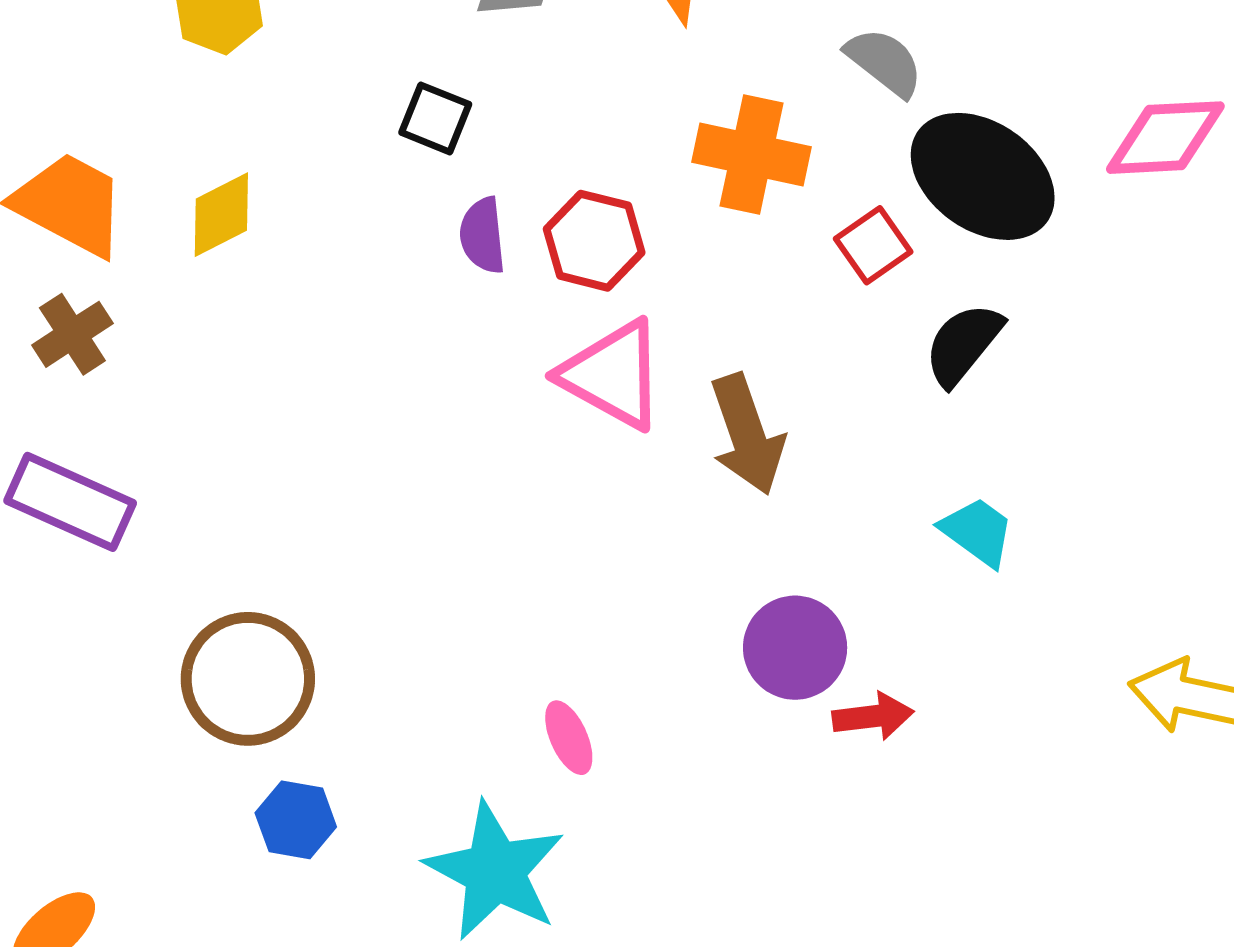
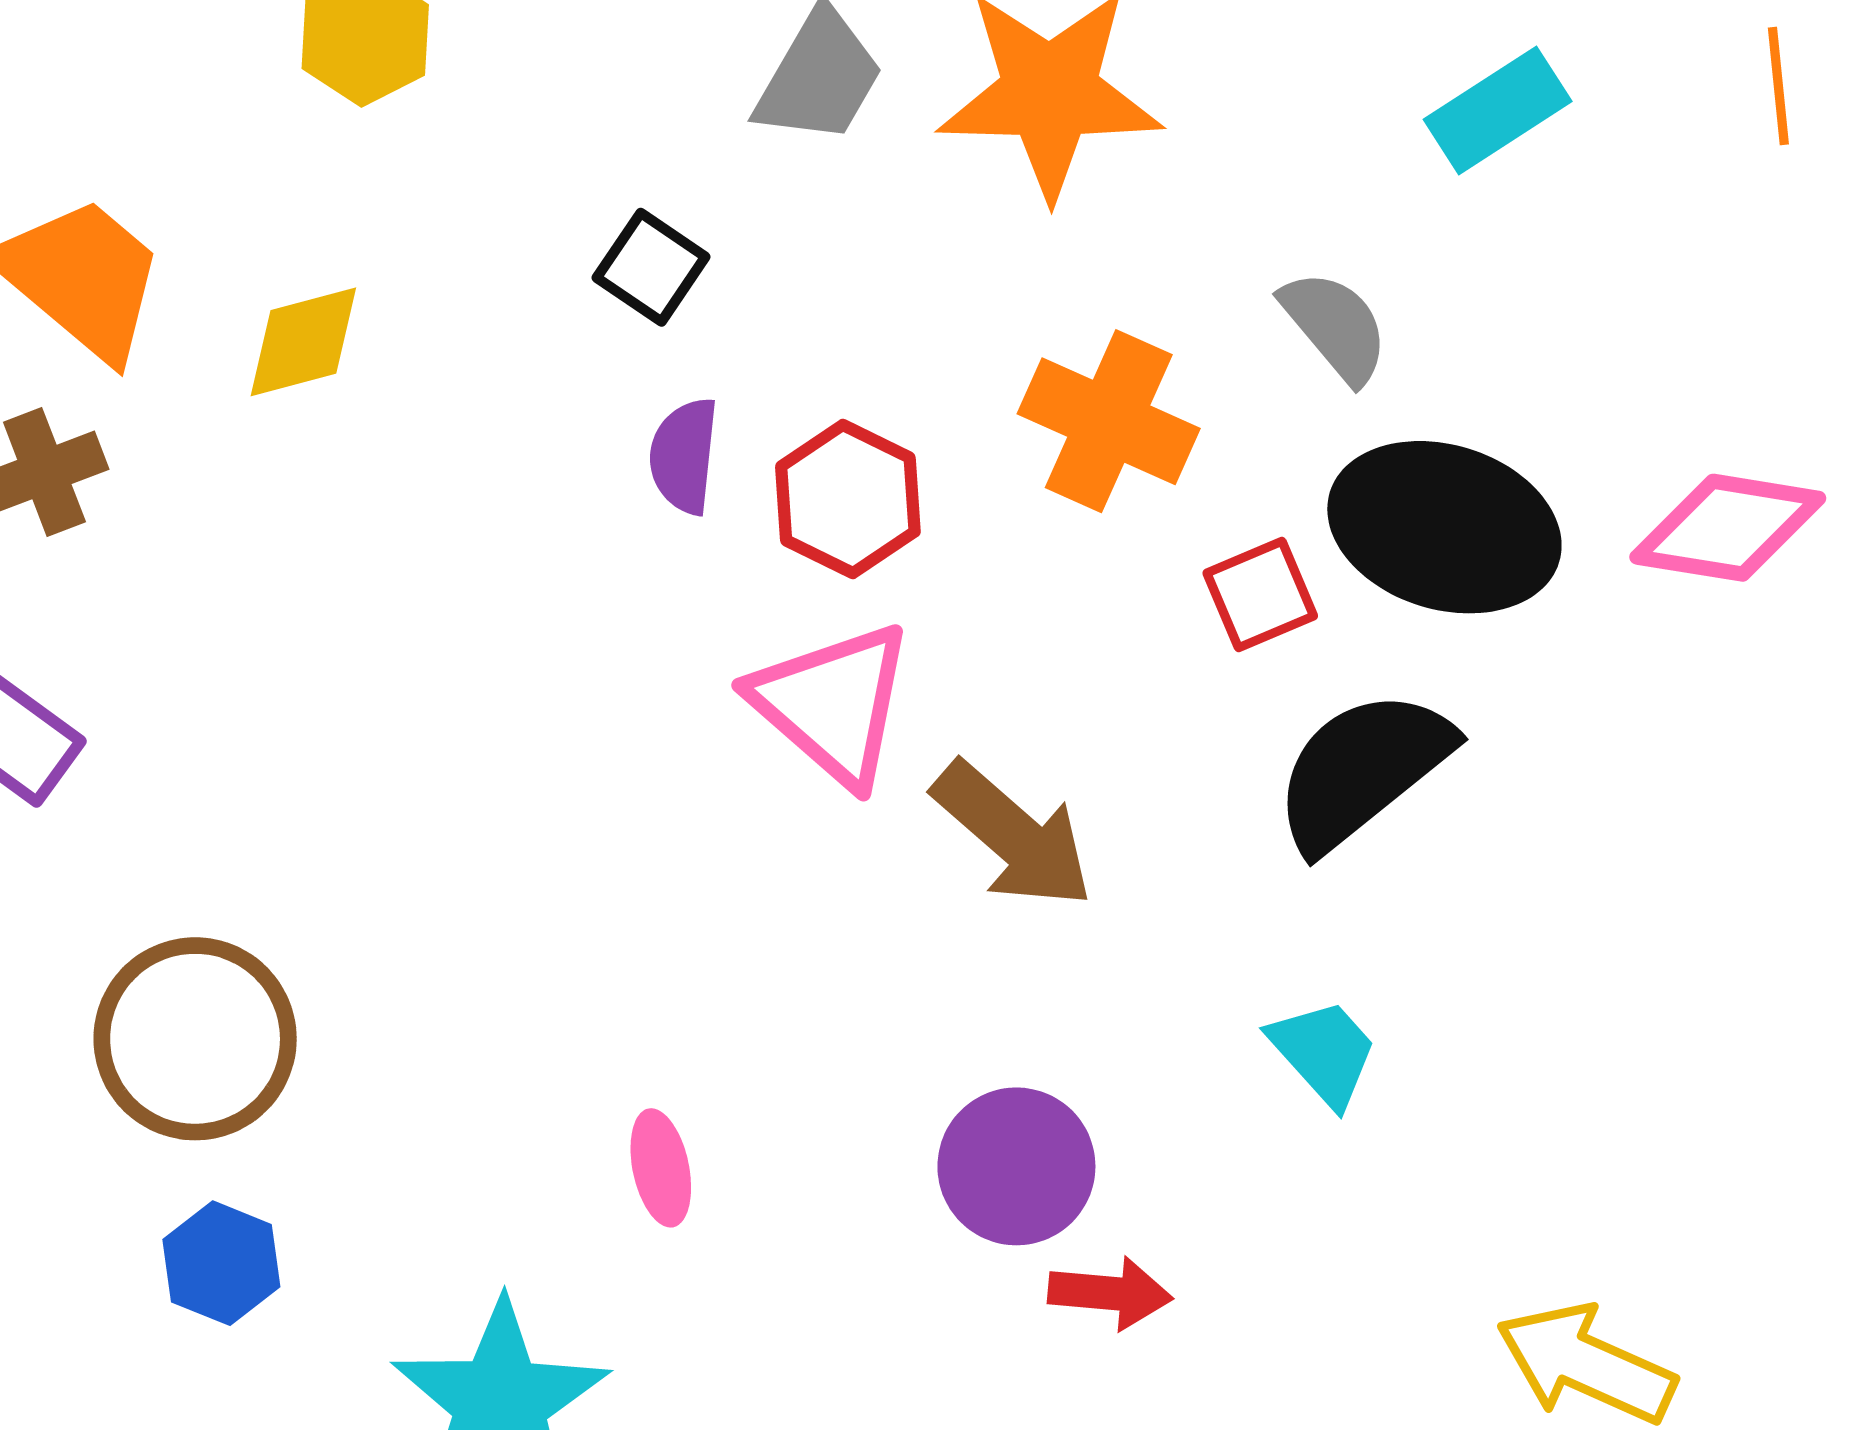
black ellipse: (983, 176) -> (1444, 527), turned -30
black semicircle: (963, 344) -> (1362, 770), size x1.4
brown arrow: (747, 434) -> (1013, 835), turned -42
pink ellipse: (569, 738) -> (661, 1168), moved

